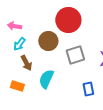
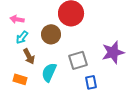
gray square: (75, 55) -> (78, 60), moved

